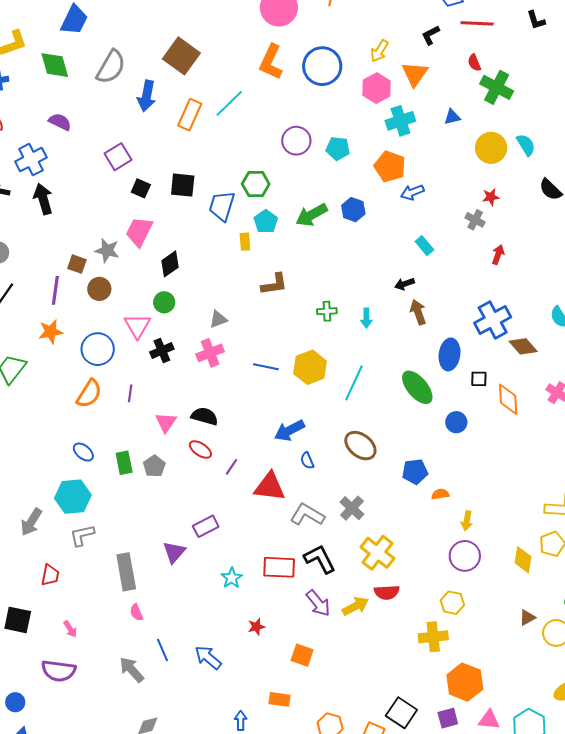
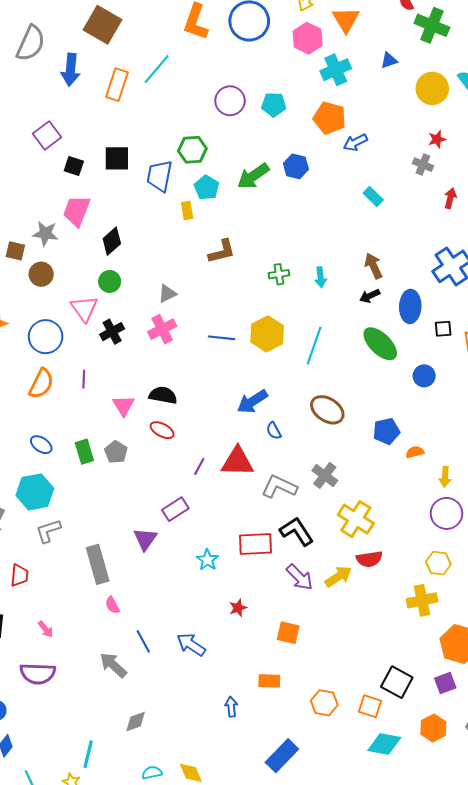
black arrow: (404, 284) -> (370, 296), moved
purple line: (231, 467) -> (199, 466), moved

